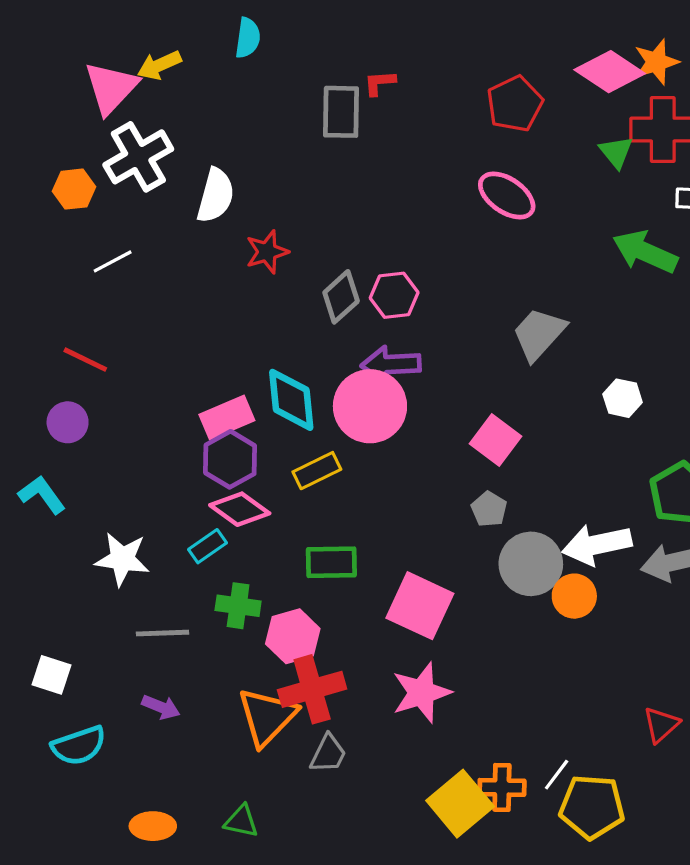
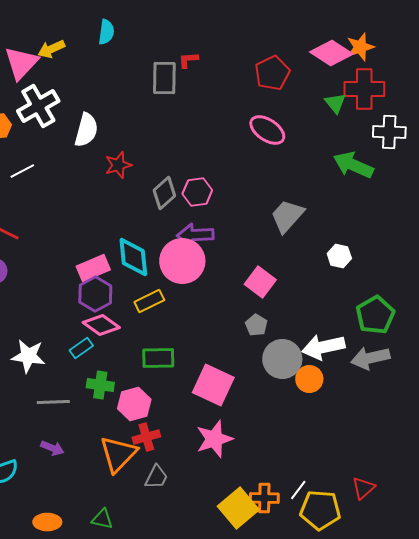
red cross: (312, 689) -> (146, 437), size x0.7
red triangle: (661, 725) -> (363, 488), moved

